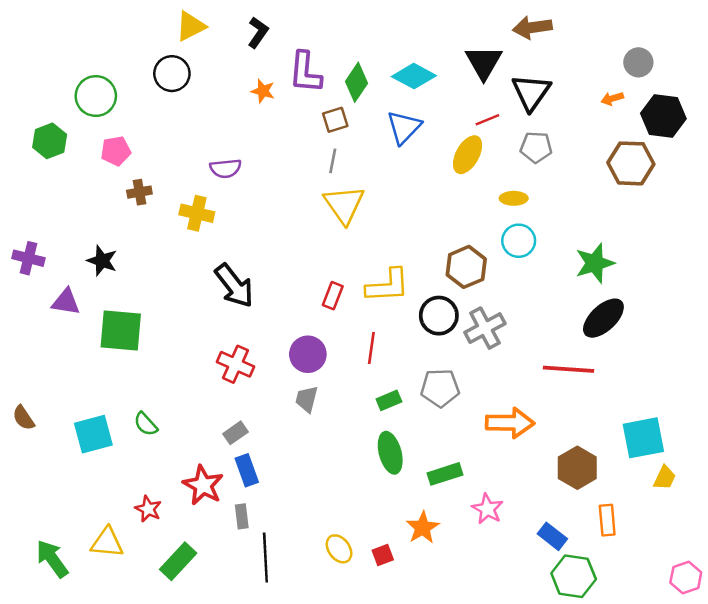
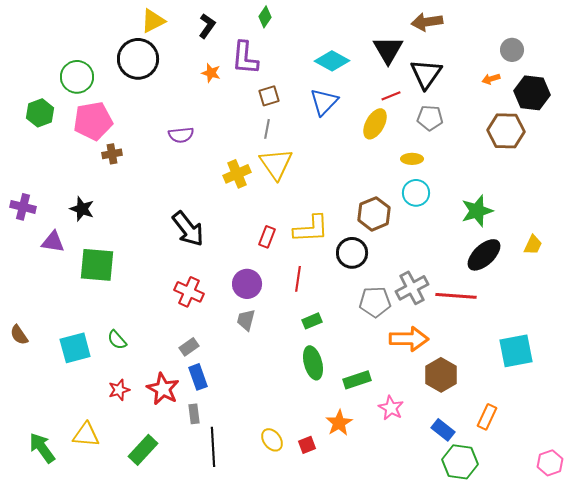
black circle: (172, 74) -> (138, 59), size x1.4
green diamond: (356, 82) -> (265, 17), moved, size x0.7
pink pentagon: (116, 151) -> (93, 121), size x1.6
yellow cross: (197, 213) -> (237, 174), moved, turned -36
gray cross: (485, 328) -> (412, 288), moved
gray pentagon: (440, 388) -> (375, 302), moved
brown hexagon: (577, 468) -> (441, 375), moved
yellow trapezoid: (665, 478) -> (533, 245), moved
red star: (148, 509) -> (119, 390), moved, turned 30
orange rectangle: (607, 520) -> (487, 417), turned 30

